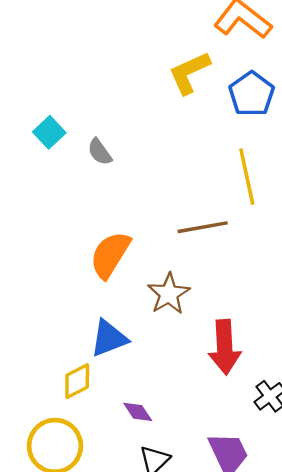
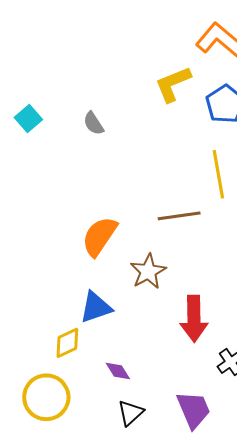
cyan square: (49, 132) -> (28, 119), moved
gray semicircle: (100, 152) -> (94, 123), moved

